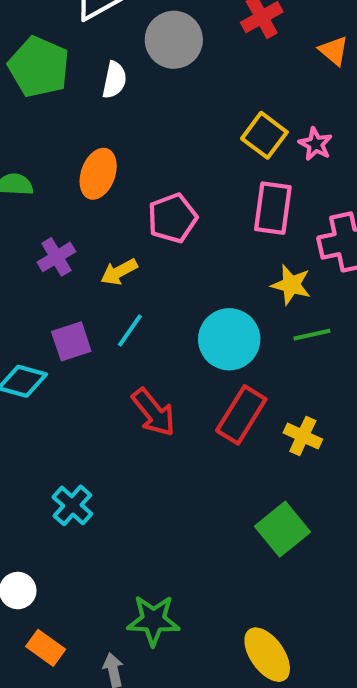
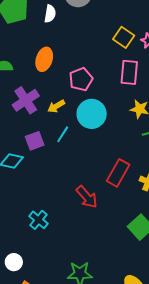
purple cross: (56, 257) -> (26, 100), size x1.5
cyan circle: (229, 339) -> (92, 114), moved
red arrow: (154, 412) -> (87, 197), moved

